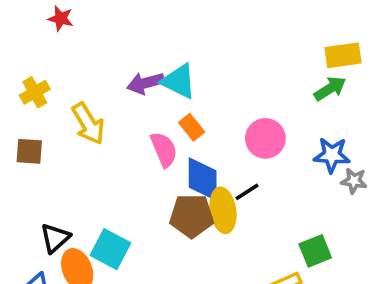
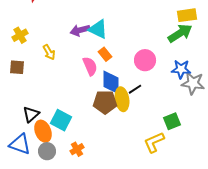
green arrow: (330, 89) -> (180, 33), size x1.4
yellow arrow: (88, 124) -> (49, 52), size x0.7
gray star: (354, 181) -> (193, 83), size x1.6

